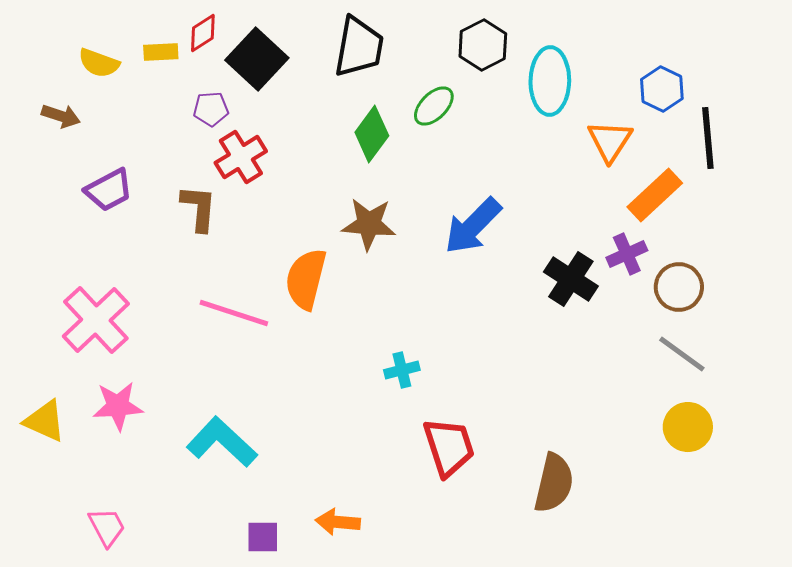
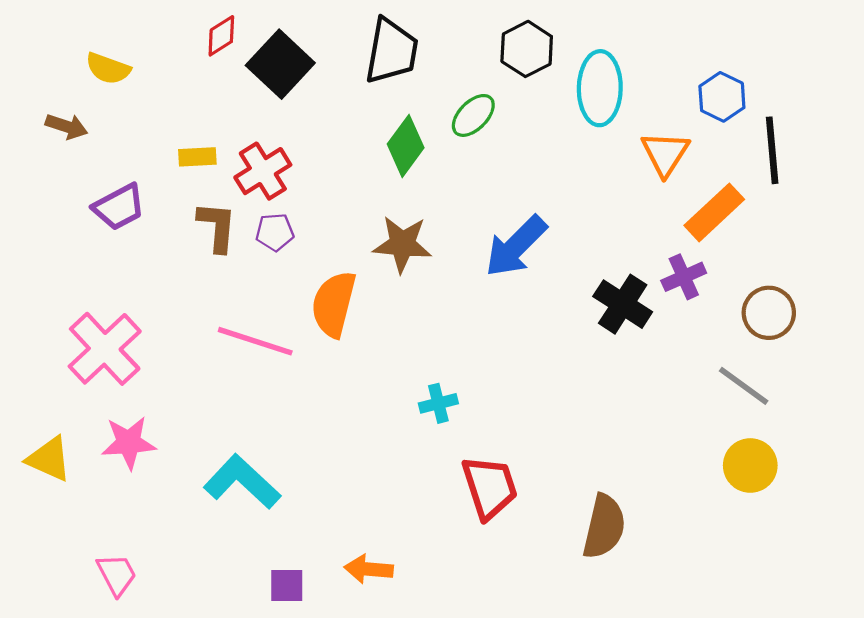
yellow rectangle: (161, 52) -> (197, 157), moved
purple pentagon: (211, 109) -> (275, 232), moved
brown circle: (679, 287) -> (769, 313), moved

